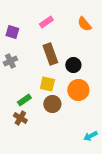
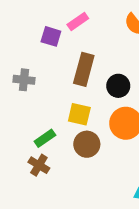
purple square: (12, 32) -> (51, 36), moved
brown rectangle: (50, 54) -> (84, 69), turned 35
gray cross: (10, 61) -> (24, 80), turned 32

